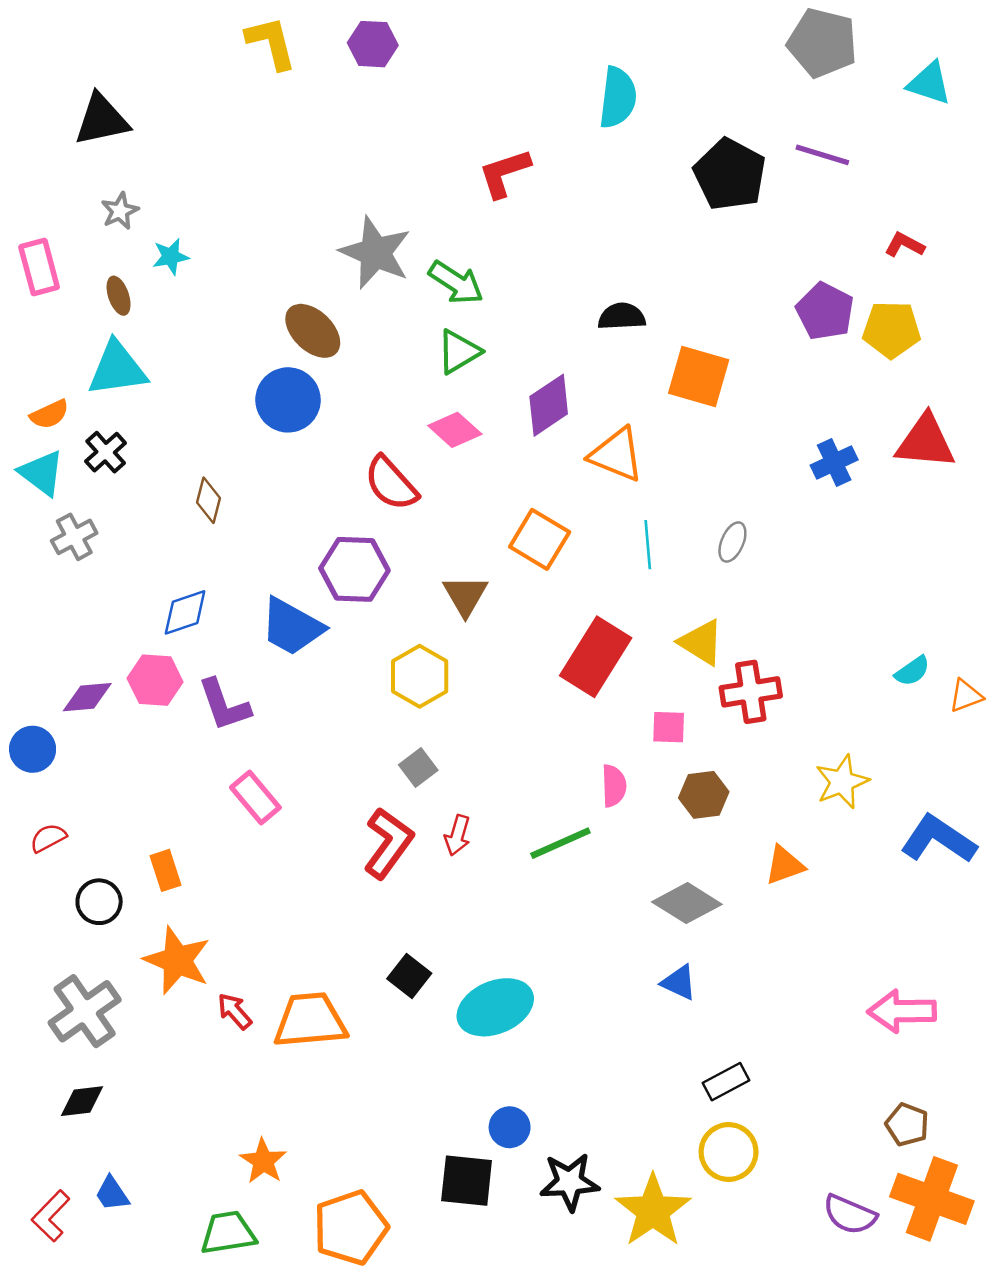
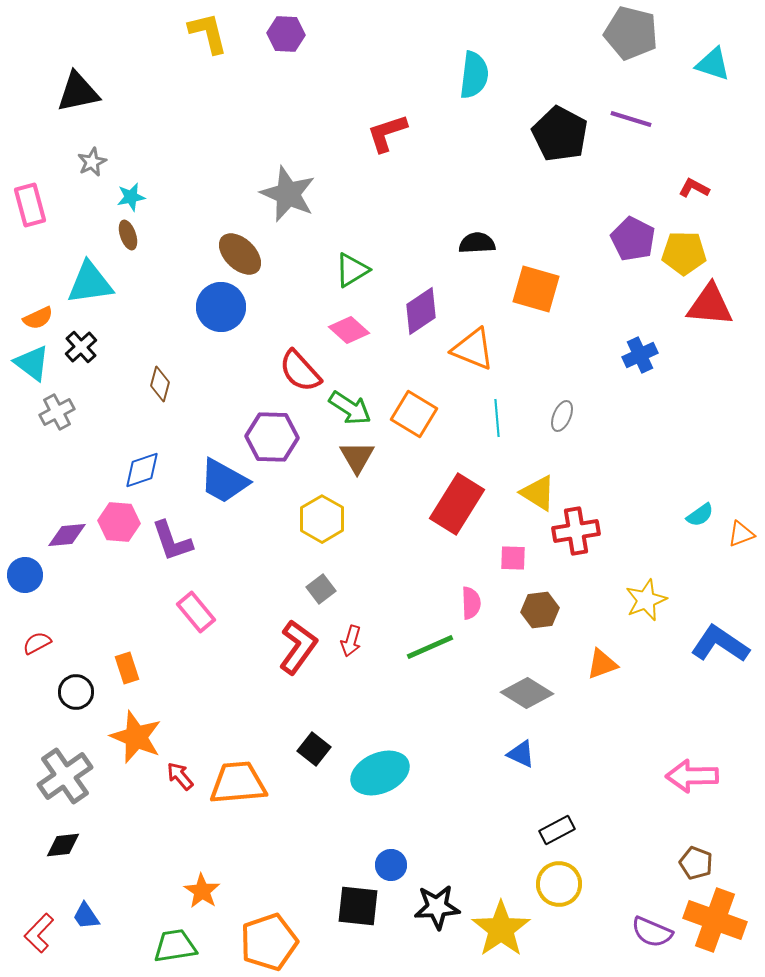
green arrow: (456, 283) -> (350, 408), moved
brown ellipse: (119, 296) -> (128, 235), moved
red triangle: (925, 442) -> (710, 305), moved

